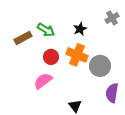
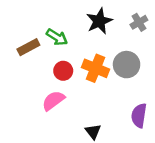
black star: (80, 29) -> (99, 21), moved, size x1.5
gray circle: (100, 66) -> (127, 65), moved

